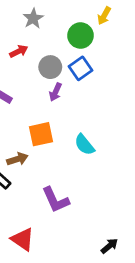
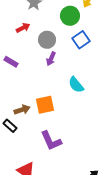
blue square: (81, 68) -> (81, 40), moved
orange square: (41, 134) -> (45, 105), moved
cyan semicircle: (84, 145) -> (76, 85), moved

